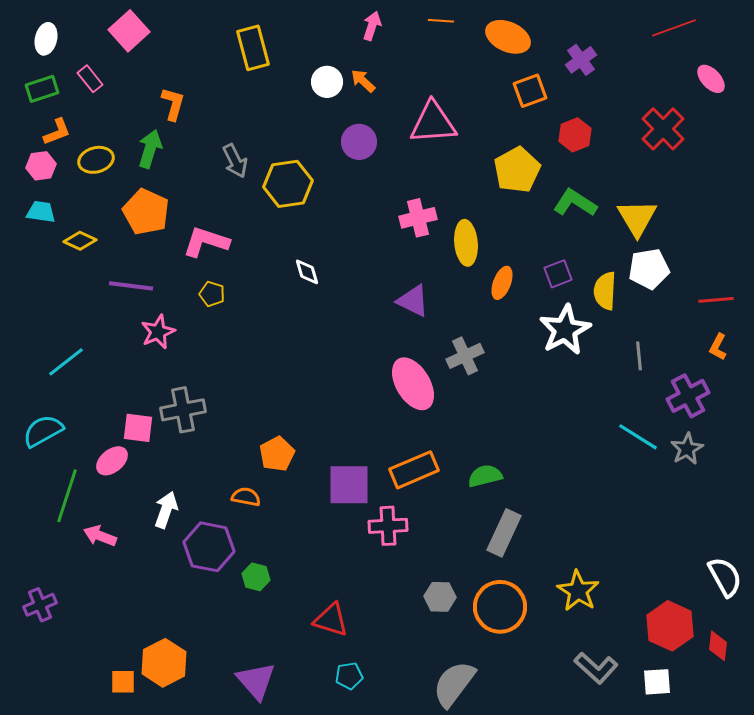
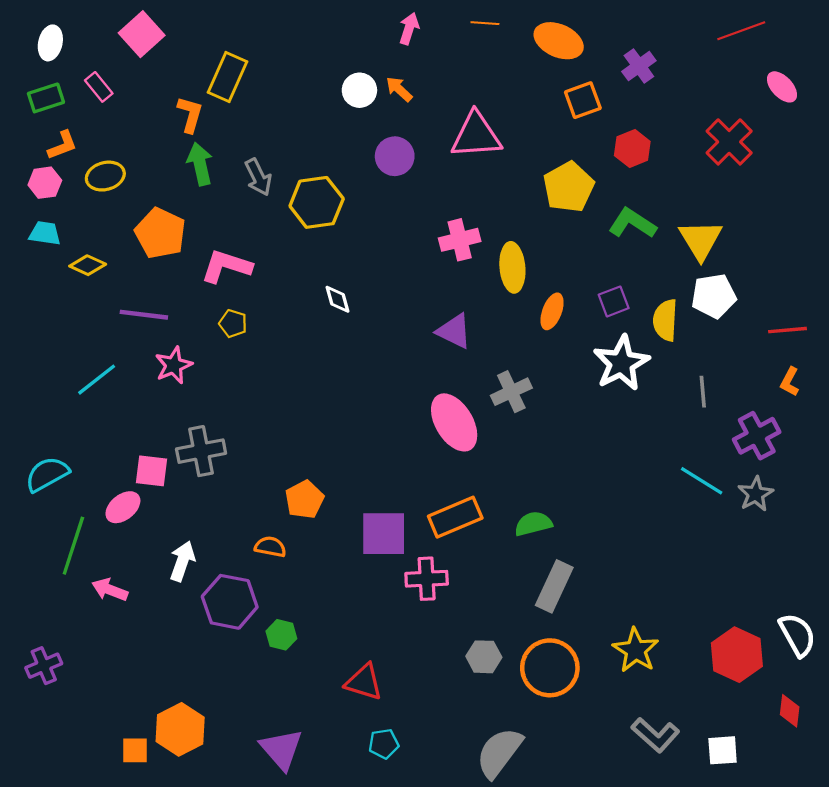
yellow rectangle: (253, 48) -> (227, 77), moved, turned 39
green arrow: (150, 149) -> (200, 164), moved, turned -30
cyan line: (66, 362) -> (97, 380), moved
red hexagon: (670, 626) -> (737, 655), moved

